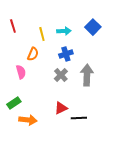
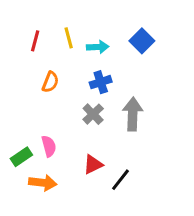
red line: (13, 26) -> (35, 41), moved, turned 32
yellow line: (42, 34) -> (69, 38), moved
pink semicircle: (21, 72) -> (49, 146), moved
black line: (79, 118) -> (121, 180), turned -49

